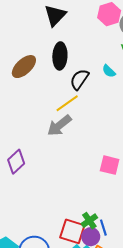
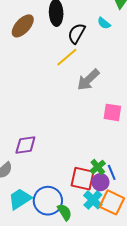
gray arrow: (59, 125) -> (88, 80), moved
purple diamond: (16, 162) -> (25, 145), moved, turned 40

